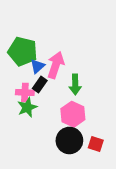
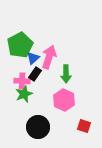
green pentagon: (23, 51) -> (20, 45), turned 30
black circle: (69, 140) -> (38, 127), moved

